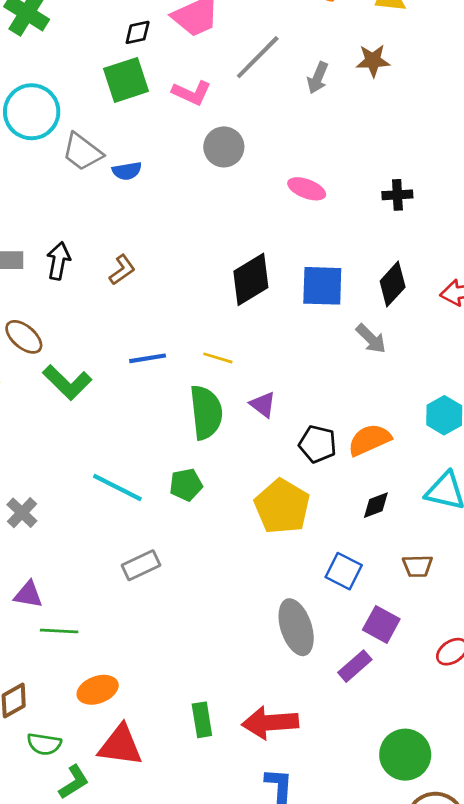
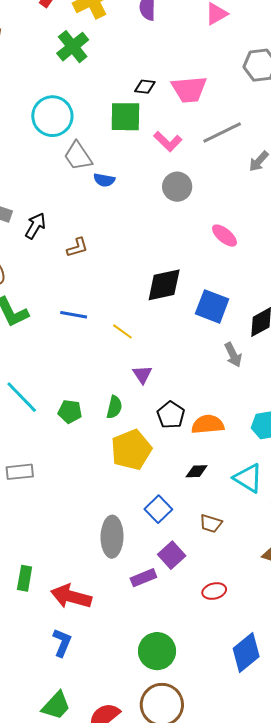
green semicircle: (206, 412) -> (114, 407), moved, size x0.6
gray rectangle: (141, 565) -> (20, 472), moved

